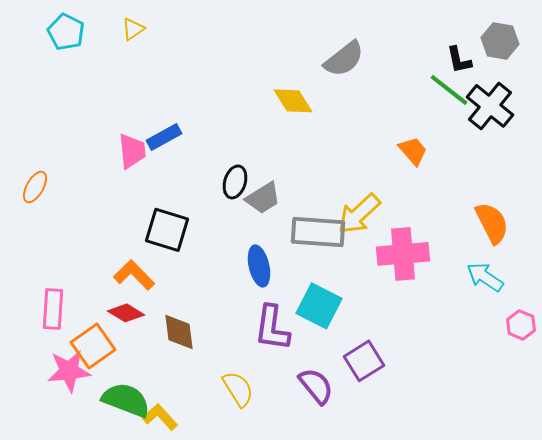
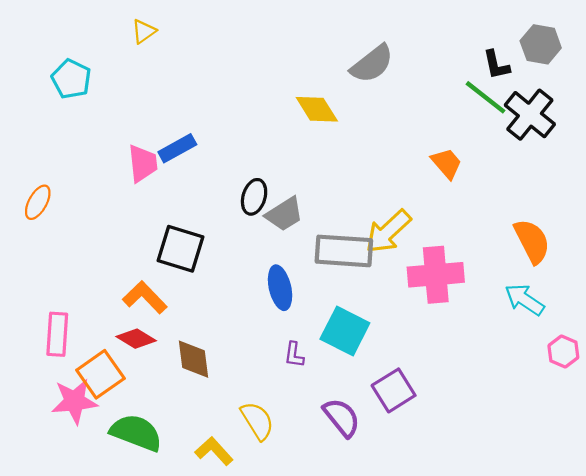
cyan pentagon: (66, 32) -> (71, 79), moved
purple L-shape: (272, 328) -> (294, 355), size x0.5
yellow L-shape: (160, 417) -> (214, 451), moved

